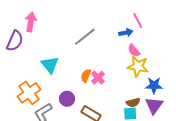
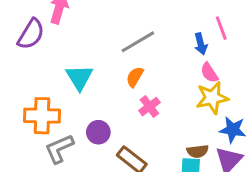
blue arrow: (126, 33) -> (201, 44), turned 80
yellow star: (138, 67) -> (212, 98), turned -30
orange semicircle: (86, 76) -> (135, 77), moved
orange cross: (29, 93) -> (42, 116), turned 30

